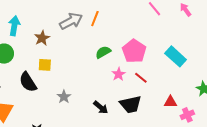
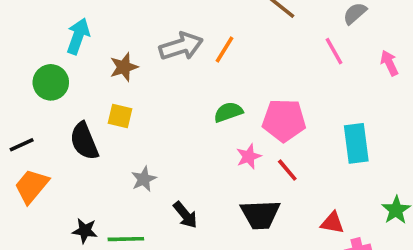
pink pentagon: (134, 51) -> (284, 120), turned 30
cyan rectangle: (176, 56) -> (356, 143), turned 30
black arrow: (101, 107) -> (185, 215), moved

